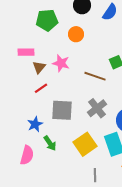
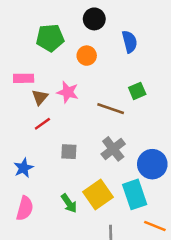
blue semicircle: (110, 12) -> (130, 42), moved, turned -48
gray square: (62, 110) -> (69, 152), size x0.6
blue star: (35, 124) -> (24, 168), moved
green arrow: (50, 143) -> (69, 203), moved

